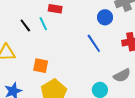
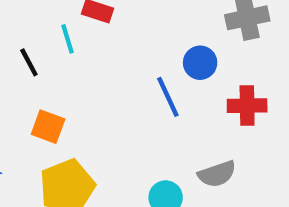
blue circle: (105, 17) -> (200, 63), moved
black line: (25, 25) -> (29, 62), moved

